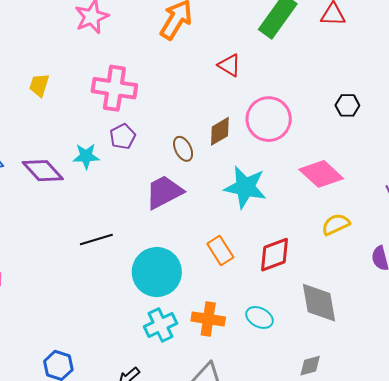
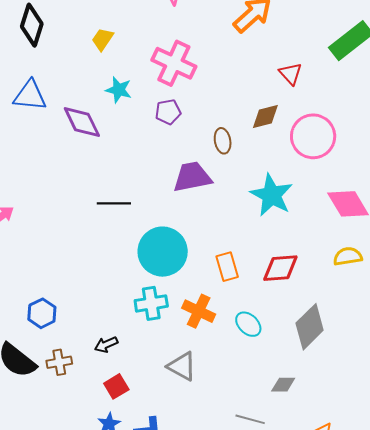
brown diamond: (220, 131) -> (265, 117), moved
cyan star: (86, 156) -> (119, 90), moved
orange rectangle: (220, 251) -> (227, 267), moved
gray diamond: (319, 303) -> (310, 327), turned 39

